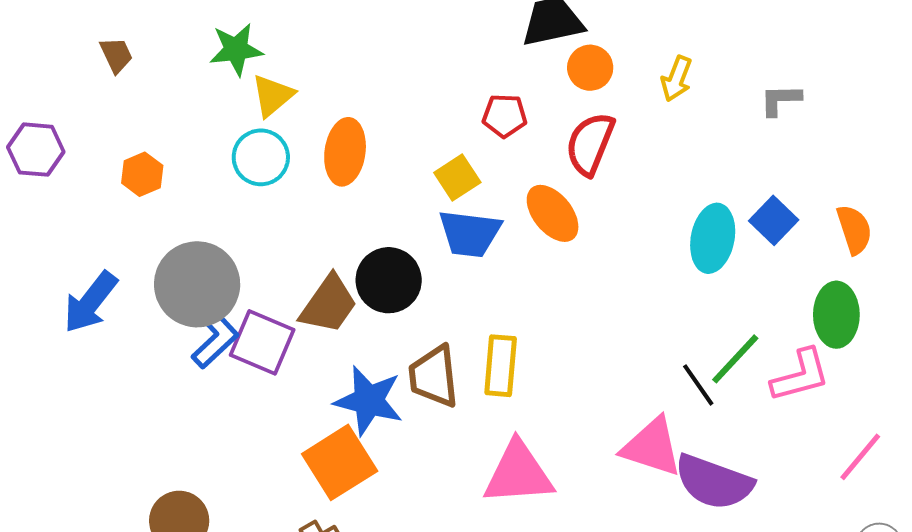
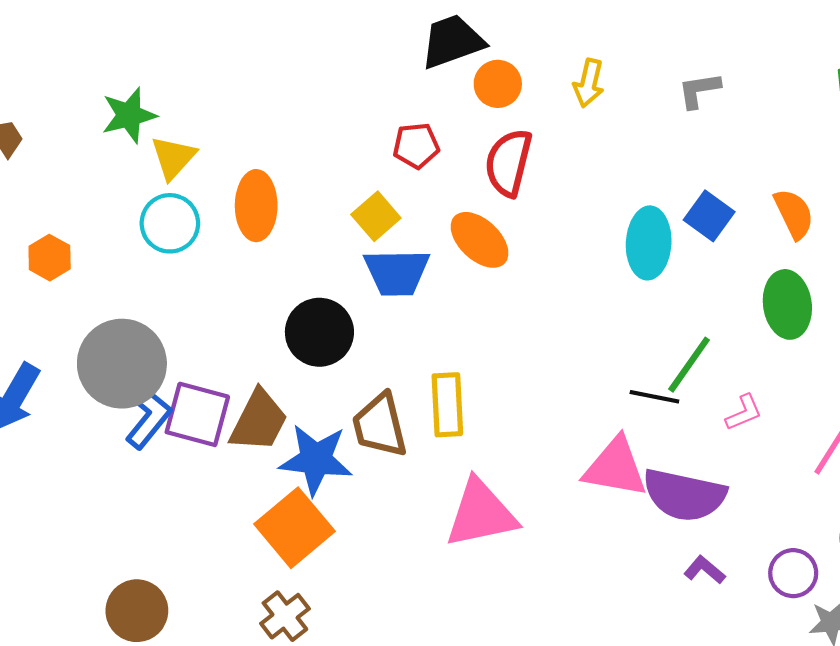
brown trapezoid: (329, 304) -> (259, 421), moved
pink L-shape: (800, 375) -> (744, 413), moved, size x0.6
black line: (698, 385) -> (654, 397), turned -36

